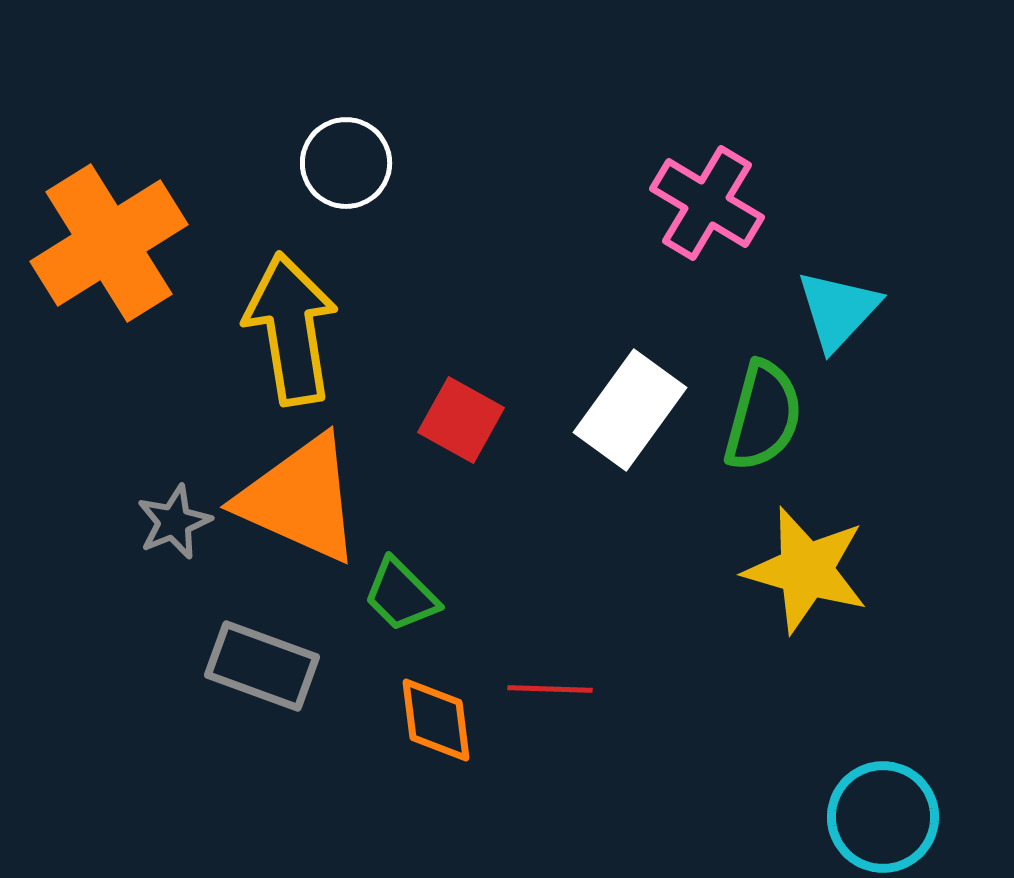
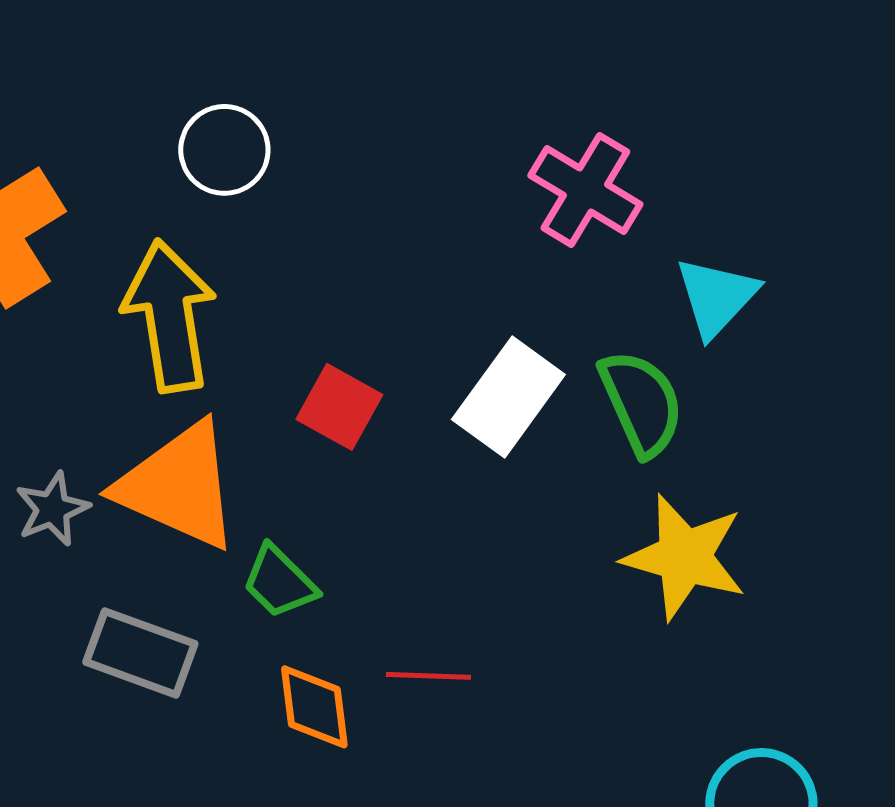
green semicircle: (763, 416) -> (641, 403), turned -39

